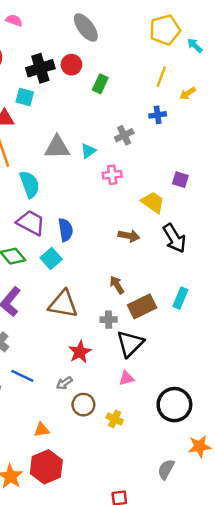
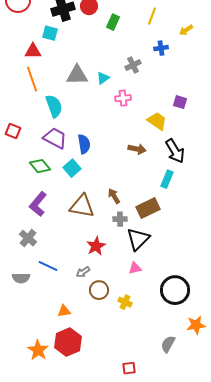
yellow line: (161, 77) -> (152, 16), moved
brown arrow: (117, 285) -> (114, 196), moved
cyan rectangle: (180, 298) -> (167, 179), moved

